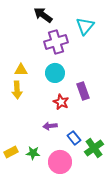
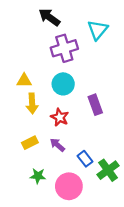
yellow arrow: (17, 90) -> (32, 103), moved
red star: (61, 102) -> (60, 117), moved
purple arrow: (50, 126) -> (57, 145), turned 48
yellow rectangle: (11, 152) -> (30, 143), moved

